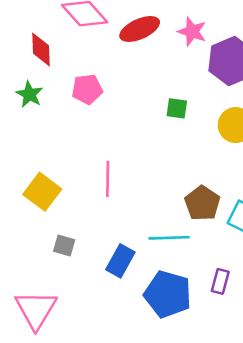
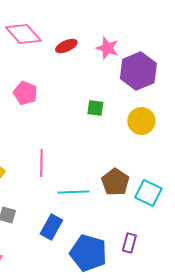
red ellipse: (140, 29) -> (66, 46), size x0.7
pink pentagon: (87, 89) -> (25, 93), turned 30
cyan line: (169, 238) -> (73, 192), moved

